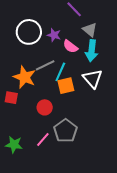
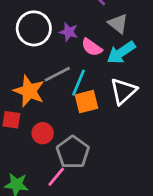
cyan arrow: (92, 51) -> (121, 52), turned 50
white triangle: (93, 79) -> (123, 91), turned 30
red circle: (45, 107) -> (43, 133), moved
gray pentagon: (65, 131) -> (73, 152), moved

